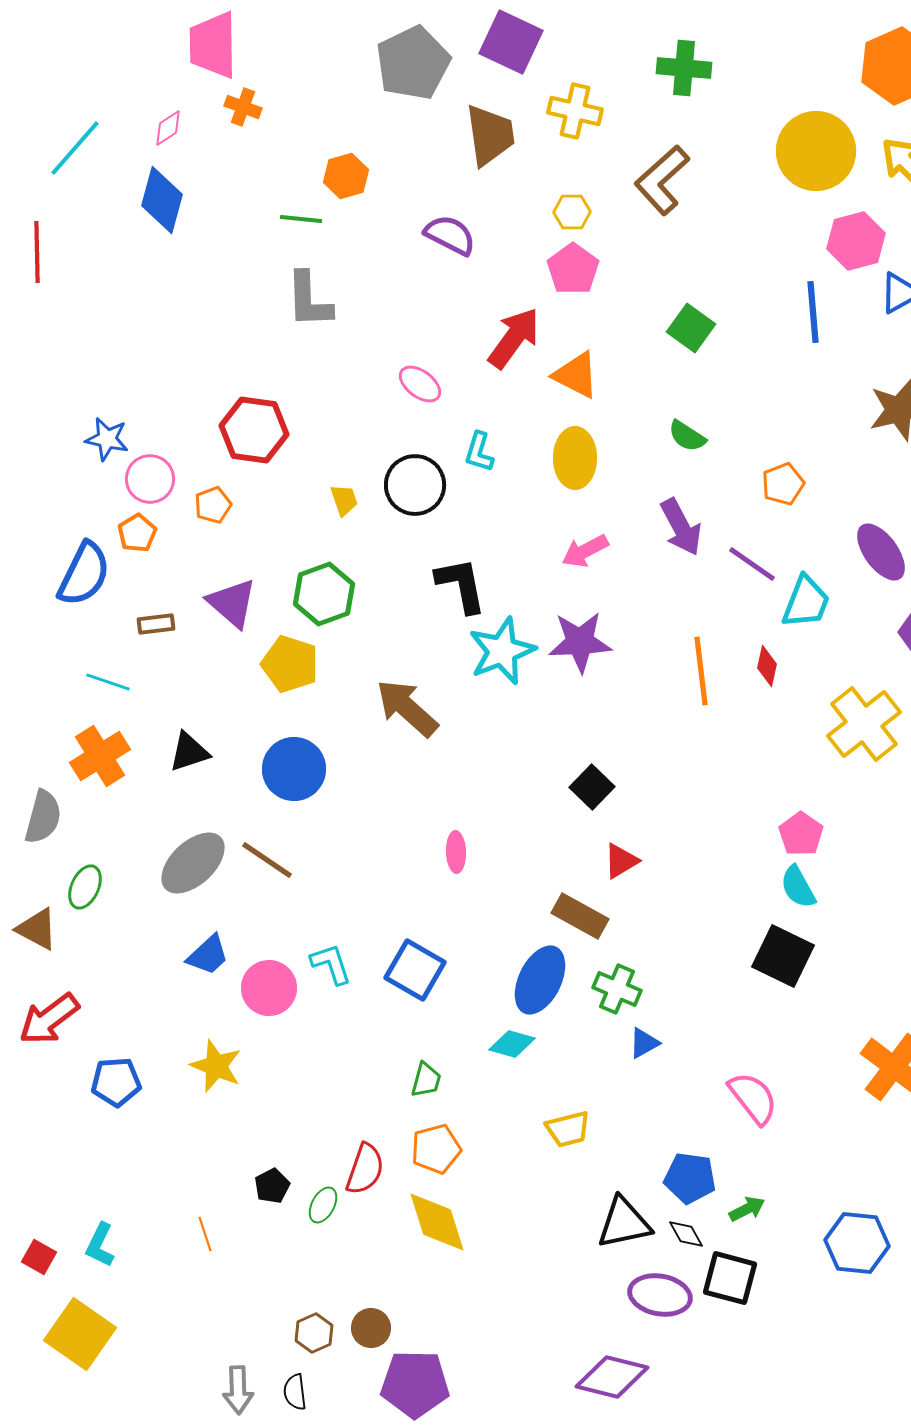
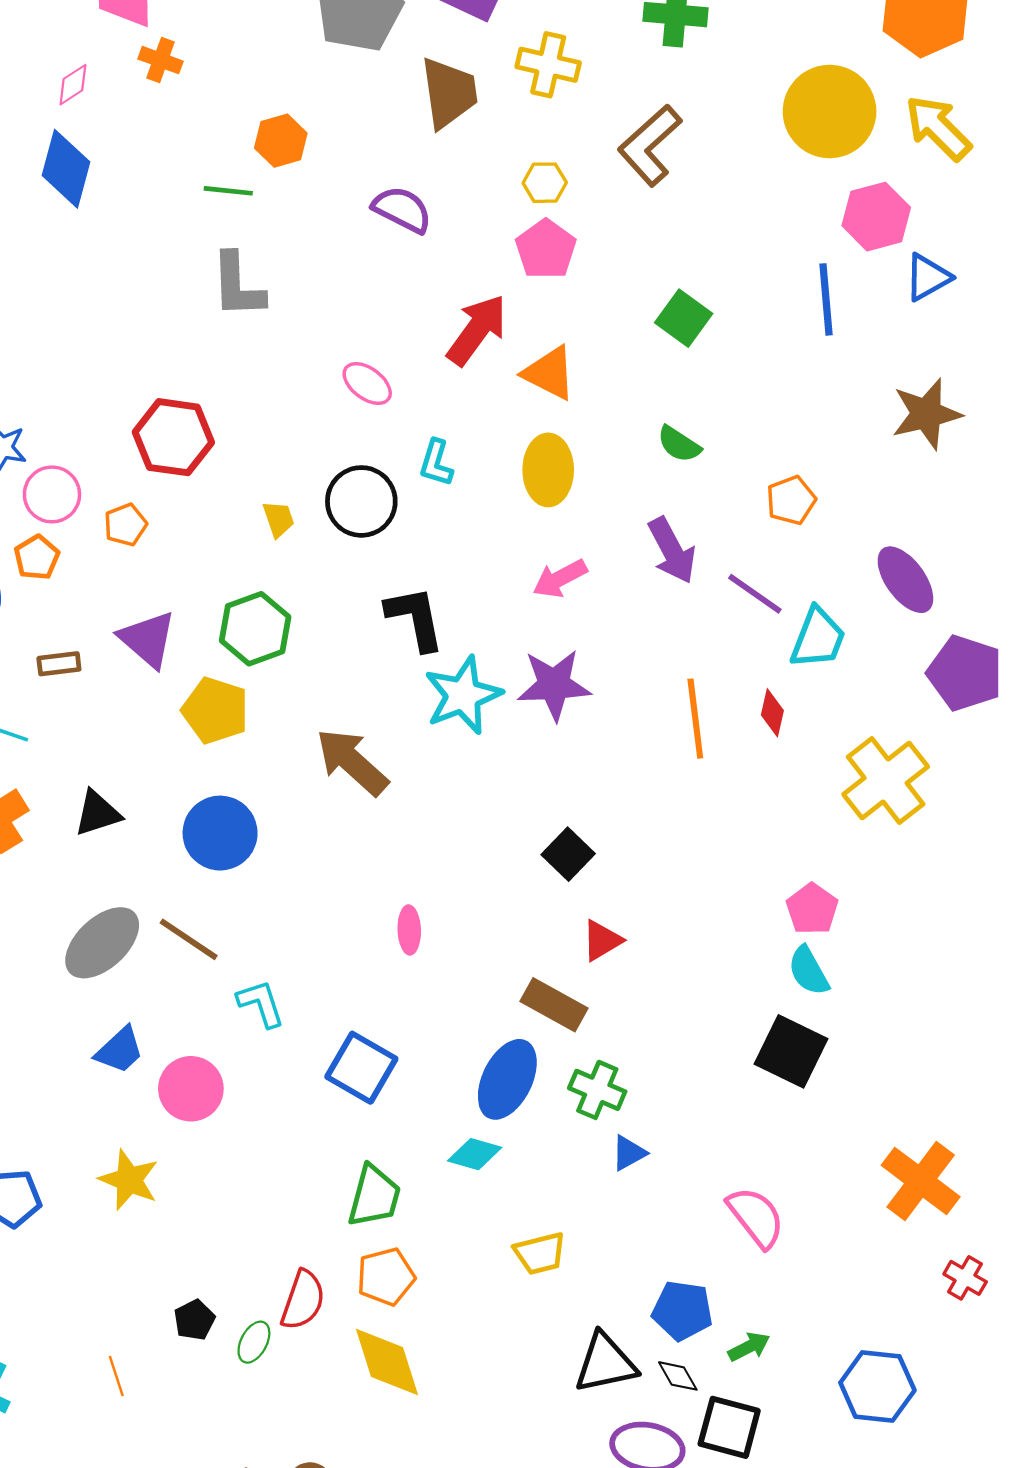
cyan L-shape: (331, 964) -> (261, 1004), moved
green trapezoid: (426, 1080) -> (374, 1196), size x1.5

